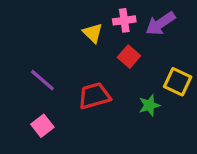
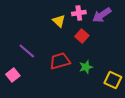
yellow square: (178, 82) -> (113, 80), moved
green star: (149, 105) -> (86, 67), moved
pink square: (42, 126) -> (13, 75), moved

